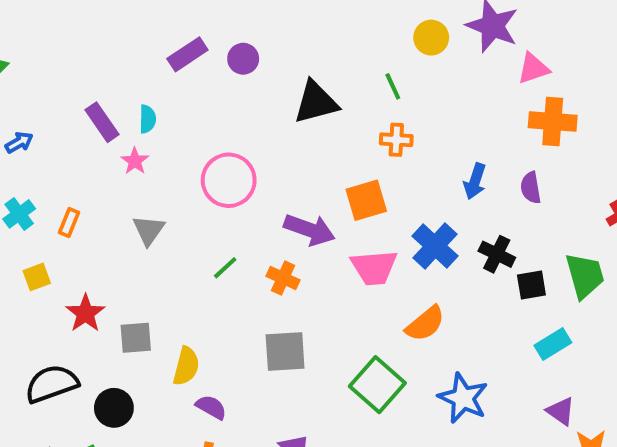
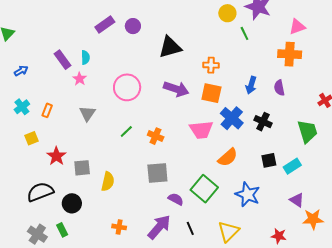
pink triangle: (533, 68) -> (297, 27), moved
green line: (393, 86) -> (244, 33), moved
orange square: (366, 200) -> (211, 93), moved, turned 30
purple arrow: (309, 230) -> (176, 89), moved
black square: (531, 285) -> (269, 160), moved
purple semicircle: (211, 407) -> (176, 199), moved

